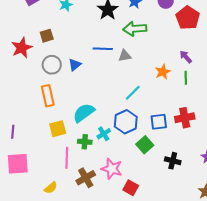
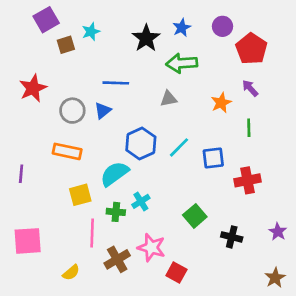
brown square: (47, 36) -> (66, 45), moved
blue line: (103, 49) -> (116, 83), moved
purple arrow: (186, 57) -> (250, 88), moved
orange star: (163, 72) -> (221, 103), moved
orange rectangle: (48, 96) -> (67, 151), turned -65
blue hexagon: (126, 122) -> (141, 143), moved
blue square: (159, 122) -> (213, 158), moved
purple line: (13, 132) -> (21, 174), moved

